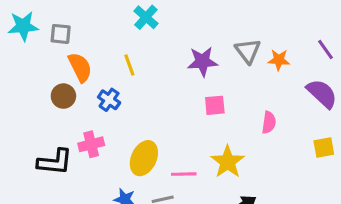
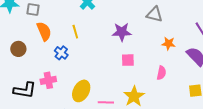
gray triangle: (248, 51) -> (154, 14), moved, turned -42
orange star: (279, 60) -> (169, 44), moved
brown circle: (63, 96) -> (18, 49), moved

